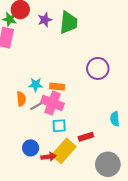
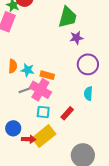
purple star: (45, 20) -> (76, 38), moved
orange semicircle: (21, 99) -> (13, 66), moved
cyan semicircle: (115, 119) -> (88, 93), moved
red rectangle: (86, 137) -> (67, 113), moved, turned -40

